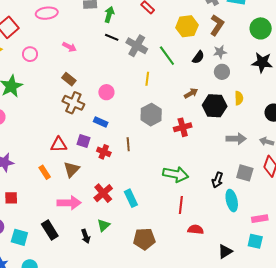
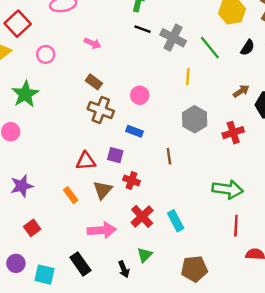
red cross: (104, 152) -> (131, 180), moved
red square: (11, 198) -> (32, 228), turned -32

